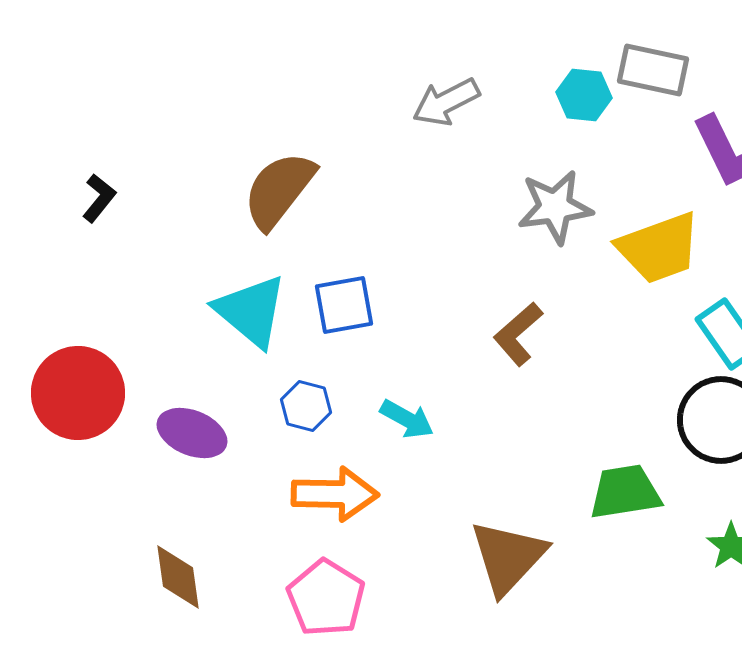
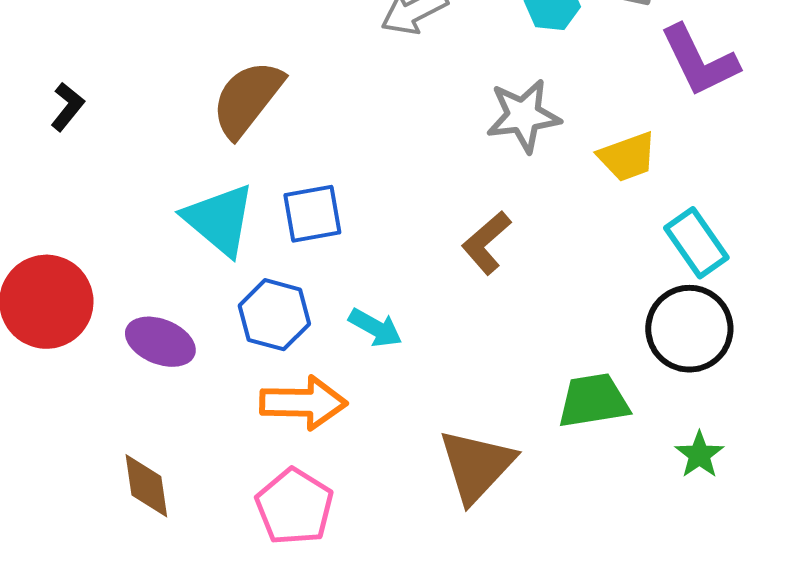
yellow trapezoid: (659, 248) -> (627, 157), size x0.7
blue hexagon: (306, 406) -> (274, 315), size x1.4

